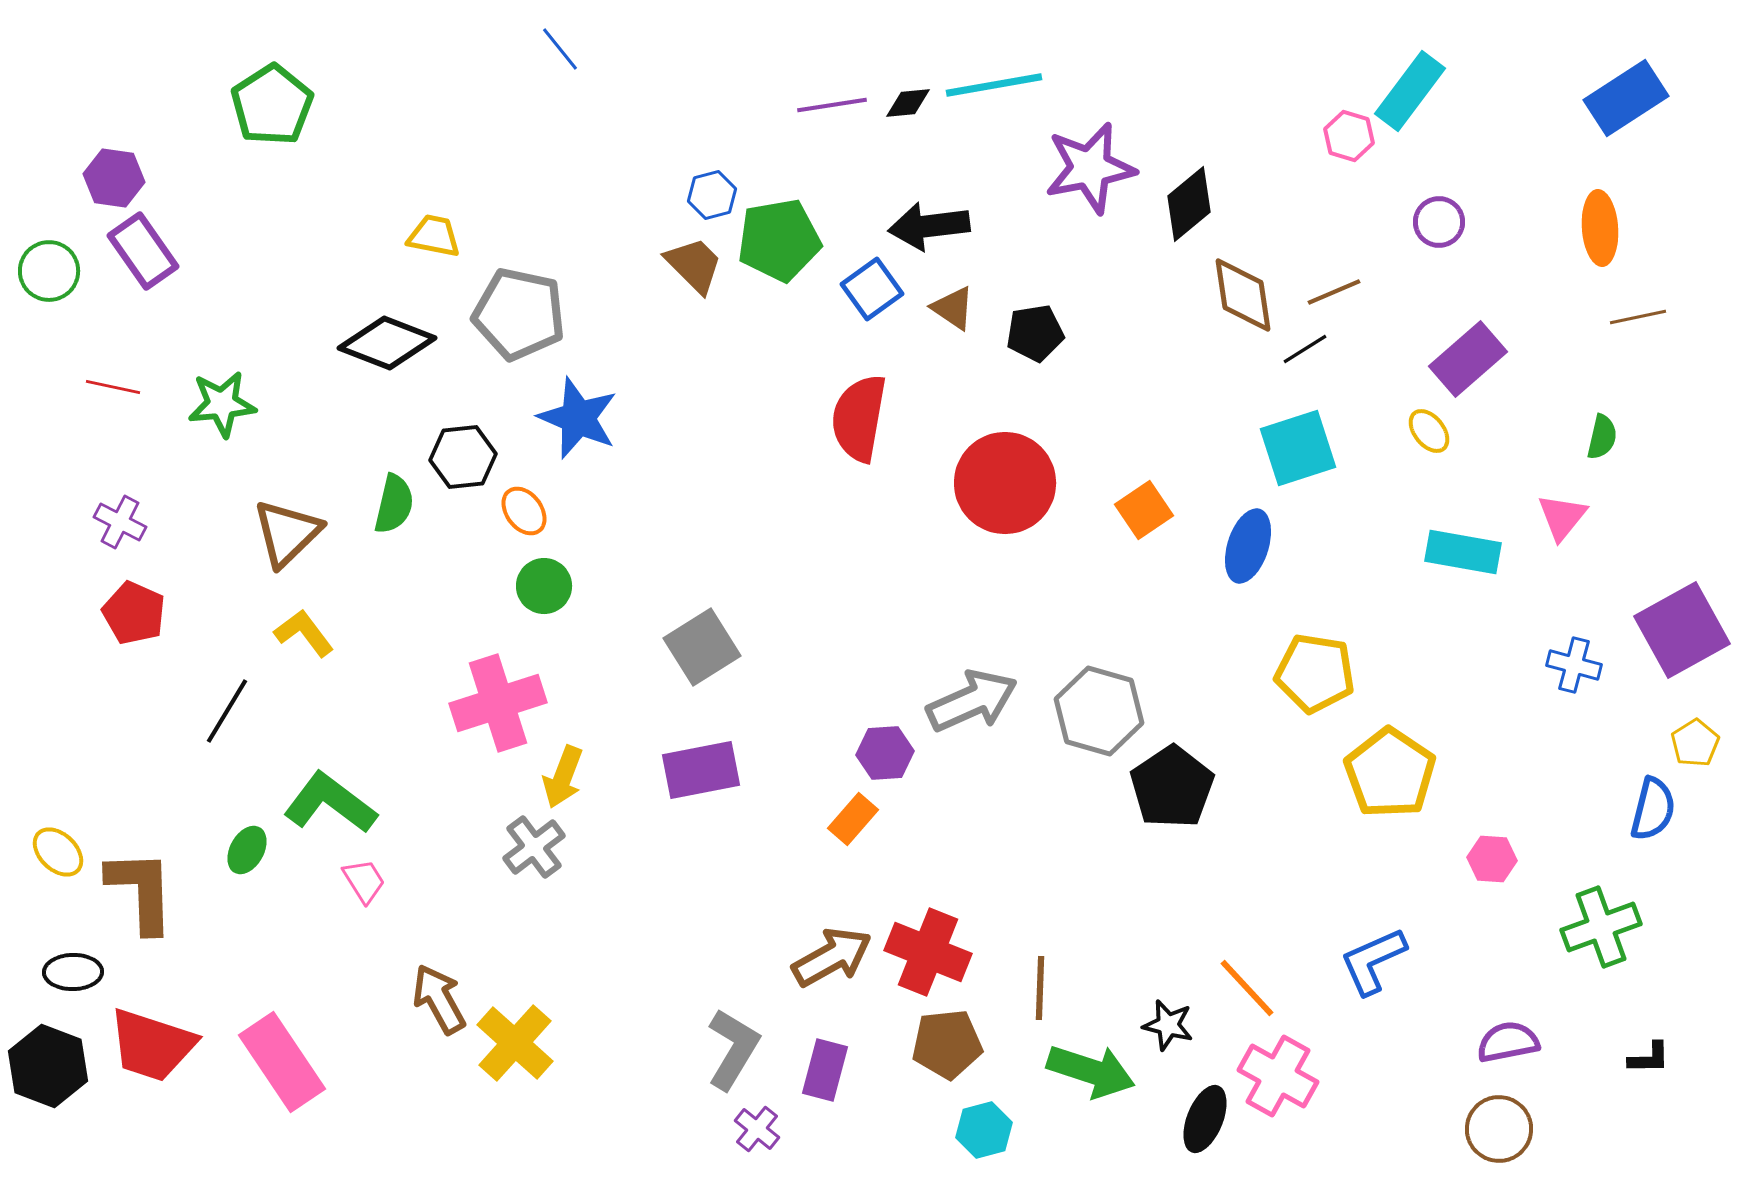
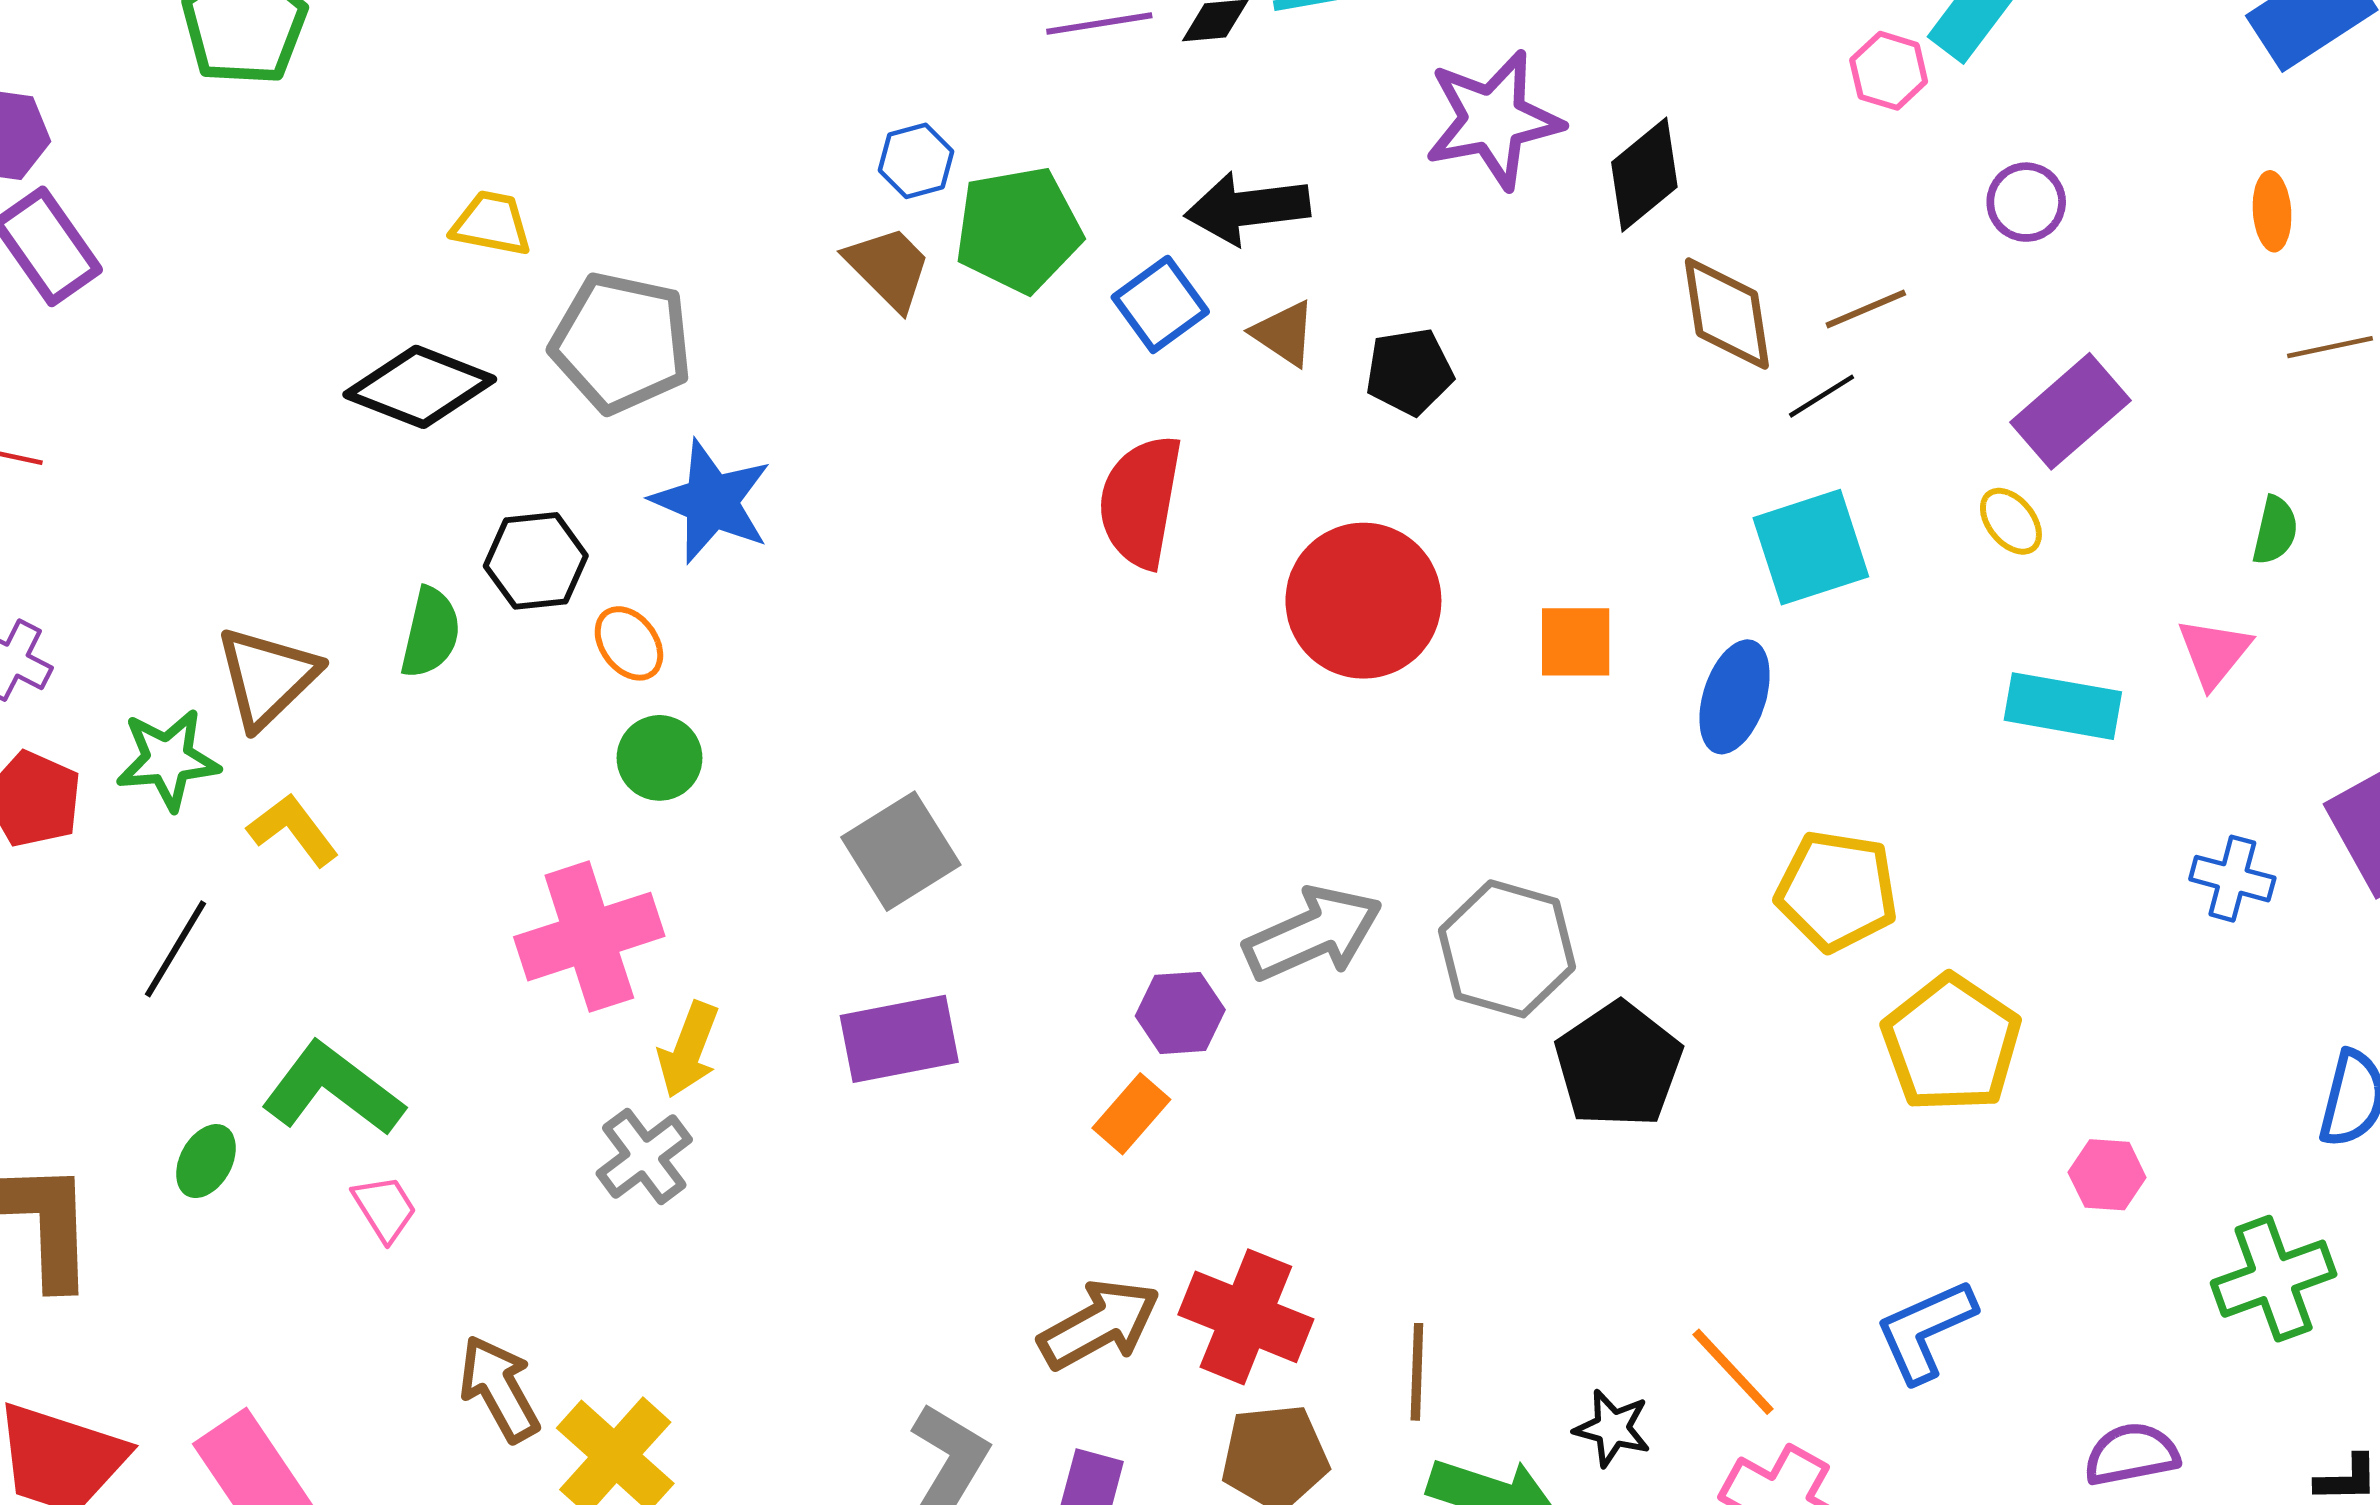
orange ellipse: (1600, 228) -> (2272, 211), size x0.7
green star: (222, 404) -> (168, 759), moved
orange square: (1144, 510) -> (1576, 642), turned 34

